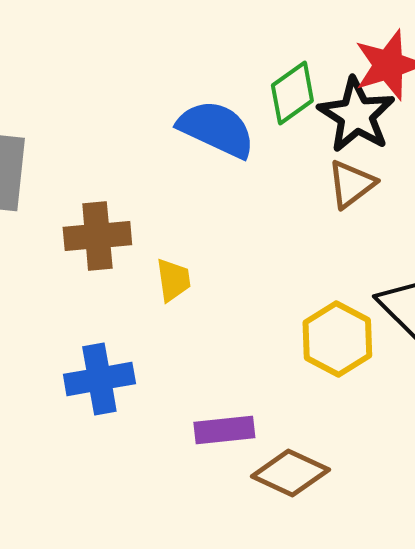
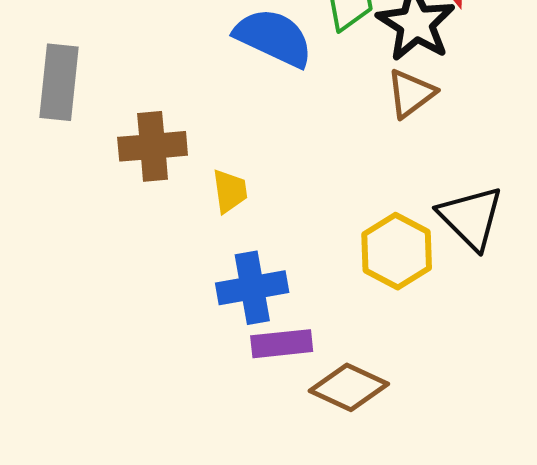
blue cross: (99, 379) -> (252, 288), moved

